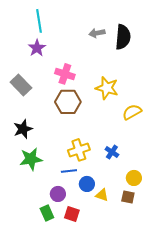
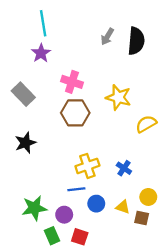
gray arrow: (97, 33) -> (107, 37), turned -49
green star: (31, 159) -> (34, 208), moved
yellow triangle: (102, 195) -> (123, 207), moved

